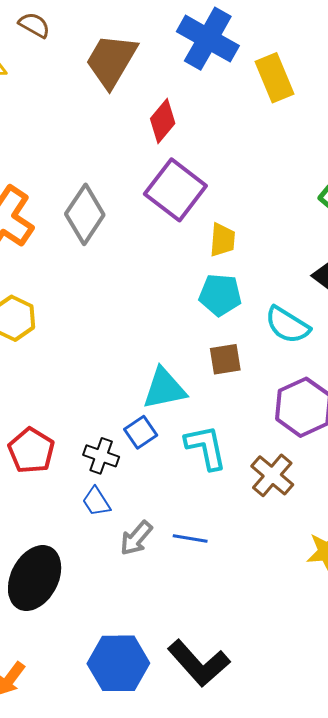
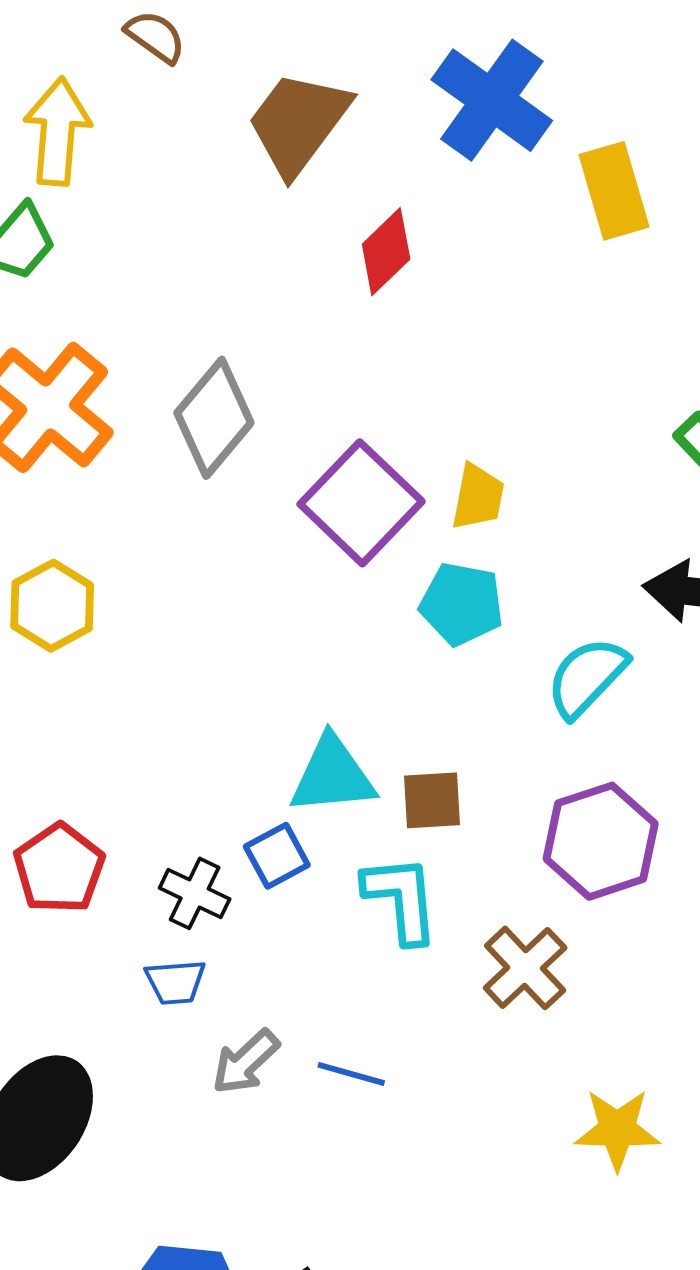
purple square: (175, 190) -> (361, 503), moved
cyan semicircle: (287, 325) -> (587, 677), turned 96
brown square: (225, 359) -> (432, 800), moved
blue trapezoid: (96, 502) -> (175, 982), turned -68

